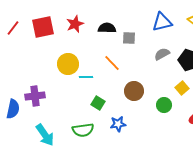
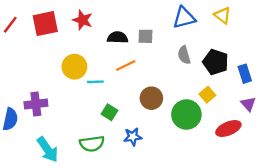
red star: (75, 24) -> (83, 20), turned -30
black semicircle: (107, 28) -> (118, 38), moved
gray semicircle: (162, 54) -> (184, 55), turned -77
orange line: (112, 63) -> (126, 66), turned -72
green circle: (164, 105) -> (186, 115), size x1.6

